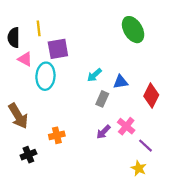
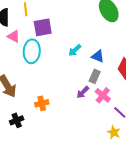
blue triangle: (121, 82) -> (98, 56), turned 32
gray rectangle: (102, 99) -> (95, 76), moved
purple arrow: (103, 132) -> (83, 92), moved

